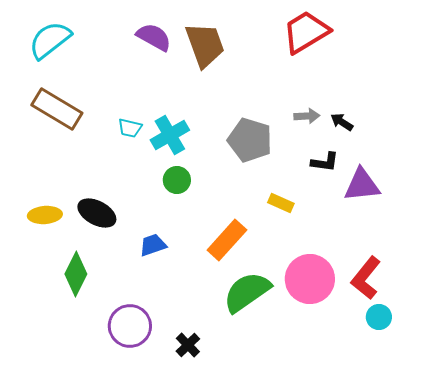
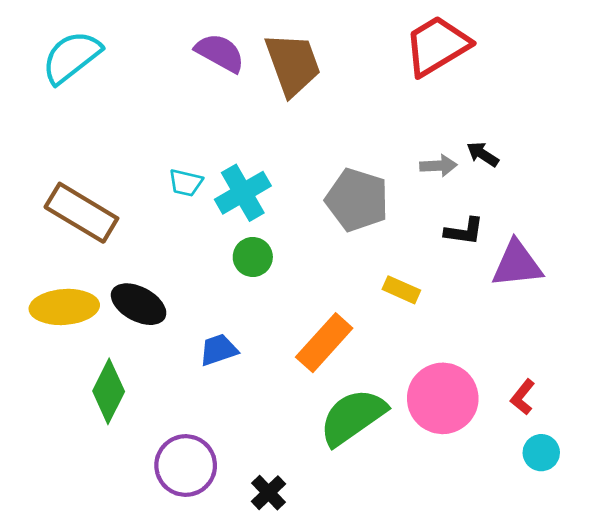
brown rectangle: (57, 109) -> (81, 213), moved
black arrow: (342, 122) -> (483, 154), moved
yellow ellipse: (45, 215) -> (64, 307), size x1.4
red L-shape: (366, 278) -> (523, 397), size x0.6

